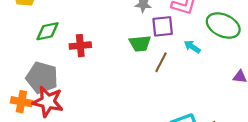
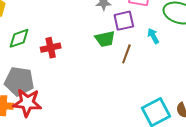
cyan arrow: (192, 47) -> (153, 36), turned 35

